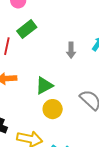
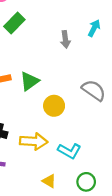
green triangle: (44, 85) -> (29, 81), moved

